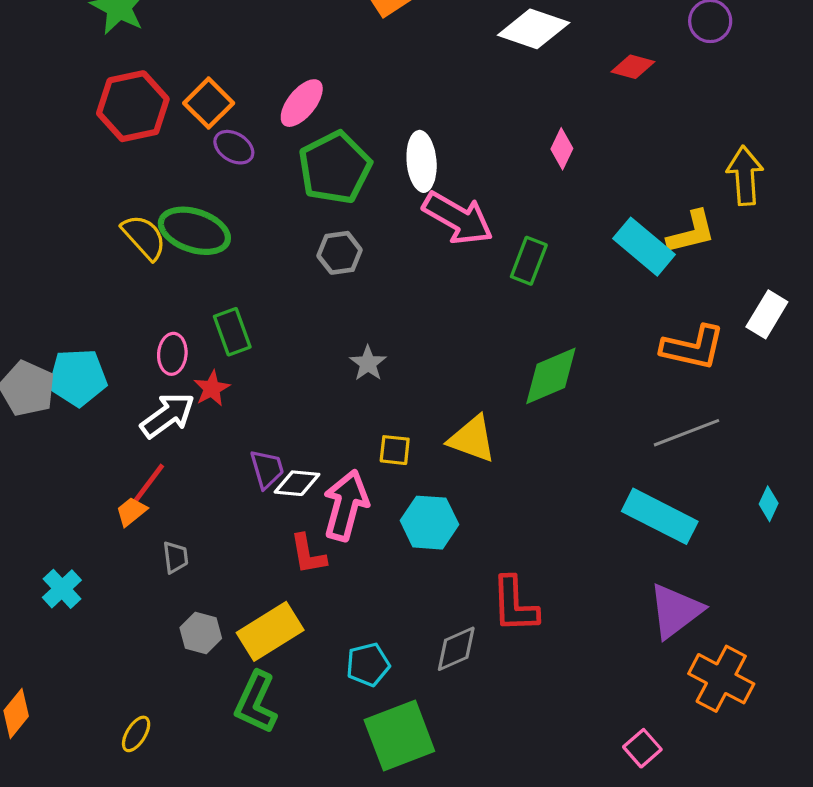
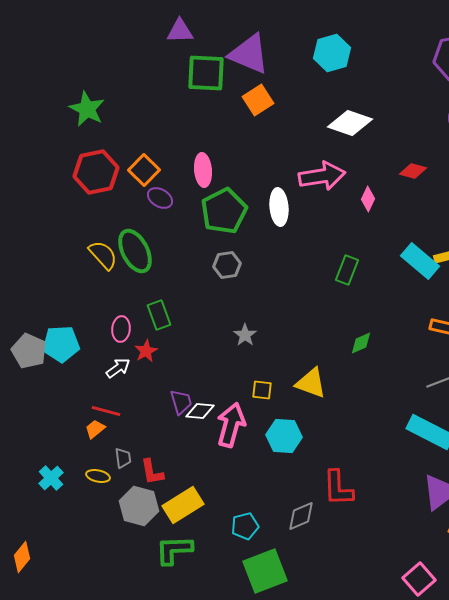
red diamond: (633, 67) -> (413, 171), moved
pink ellipse: (302, 103) -> (203, 170), turned -44
pink arrow: (458, 218) -> (322, 176), moved, turned -39
green ellipse: (194, 231) -> (135, 251), turned 45
green diamond: (551, 376) -> (361, 343), size x0.6
white arrow: (168, 415) -> (118, 368), size x0.7
red line: (149, 483) -> (106, 411), turned 68
red L-shape: (308, 554) -> (152, 472), moved
gray hexagon: (201, 633) -> (139, 506), size x1.5
green L-shape: (256, 702) -> (174, 550), turned 63
yellow ellipse: (136, 734) -> (98, 476), moved, turned 70
pink square: (642, 748) -> (419, 579), size x1.4

